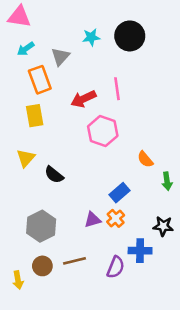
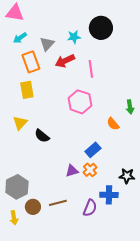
cyan star: (91, 37) -> (74, 37), moved
red arrow: (84, 99) -> (65, 61), moved
green arrow: (167, 181) -> (130, 107), moved
gray hexagon: (41, 226) -> (17, 187), moved

